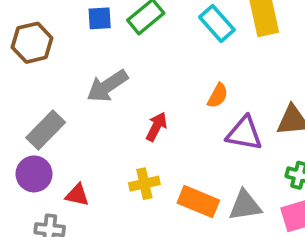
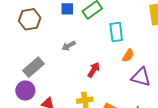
cyan rectangle: (217, 23) -> (116, 32), moved, turned 30
gray arrow: (107, 86) -> (69, 46), size x0.6

